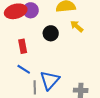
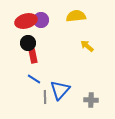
yellow arrow: (77, 26) -> (87, 46), moved
black circle: (51, 33) -> (28, 43), moved

